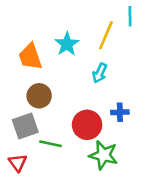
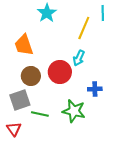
cyan star: (67, 44) -> (47, 13), moved
red circle: (87, 125) -> (60, 72), moved
green star: (103, 155) -> (74, 111), moved

